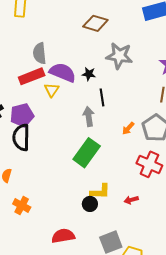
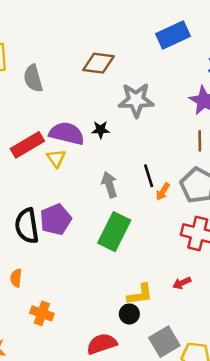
gray semicircle: (40, 53) -> (33, 78), moved
black line: (102, 97) -> (149, 176), moved
purple pentagon: (22, 115) -> (56, 219), moved
yellow L-shape: (100, 192) -> (140, 294), moved
black circle: (90, 204) -> (129, 314), moved

